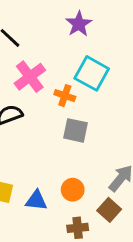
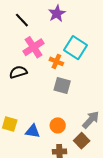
purple star: (79, 24) -> (57, 13), moved

